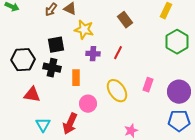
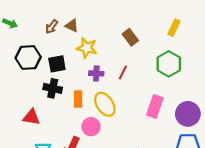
green hexagon: (177, 42) -> (169, 64), moved
black hexagon: (23, 60) -> (28, 57), moved
pink rectangle: (148, 85) -> (155, 106), size x1.5
yellow ellipse: (117, 91) -> (105, 104), moved

